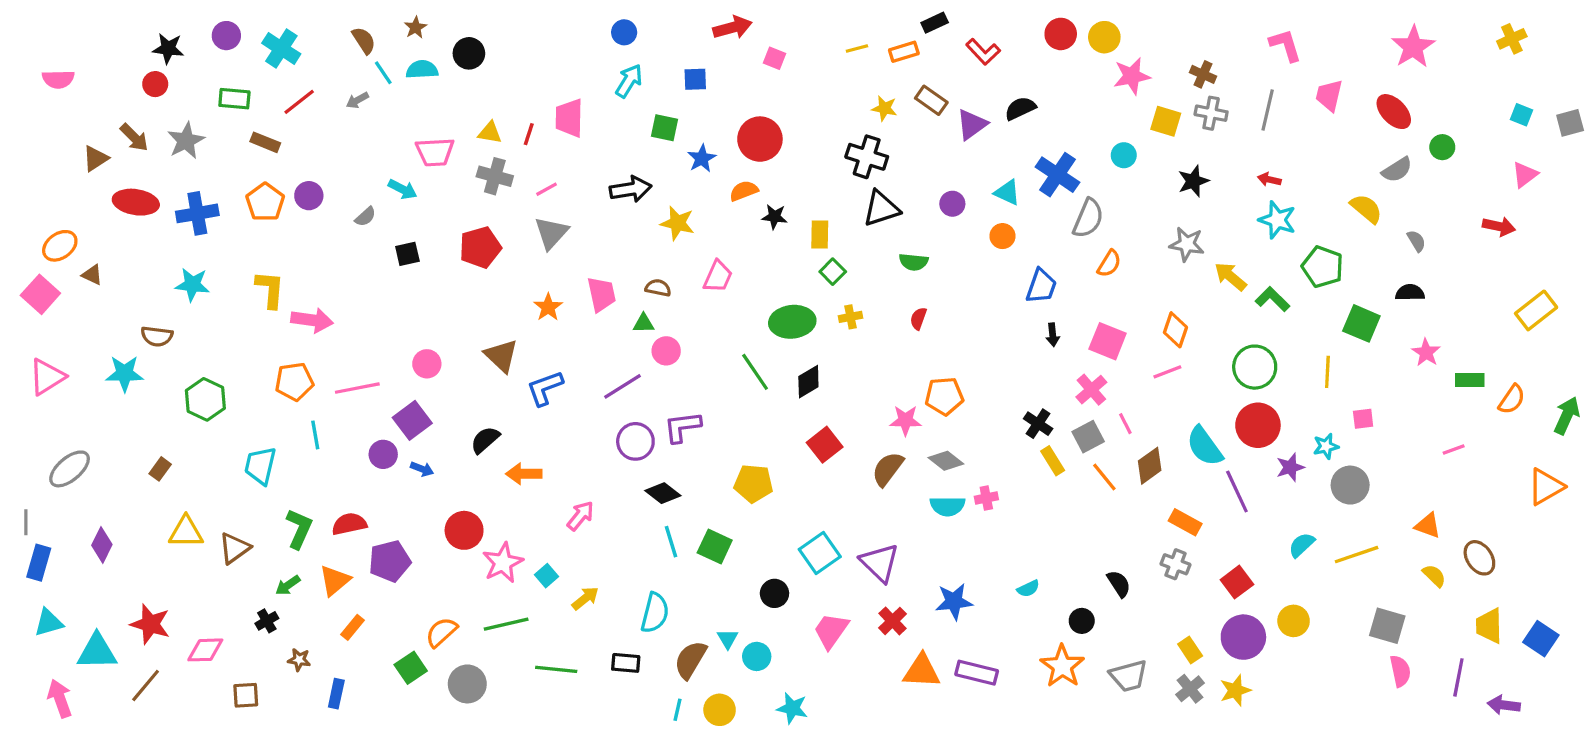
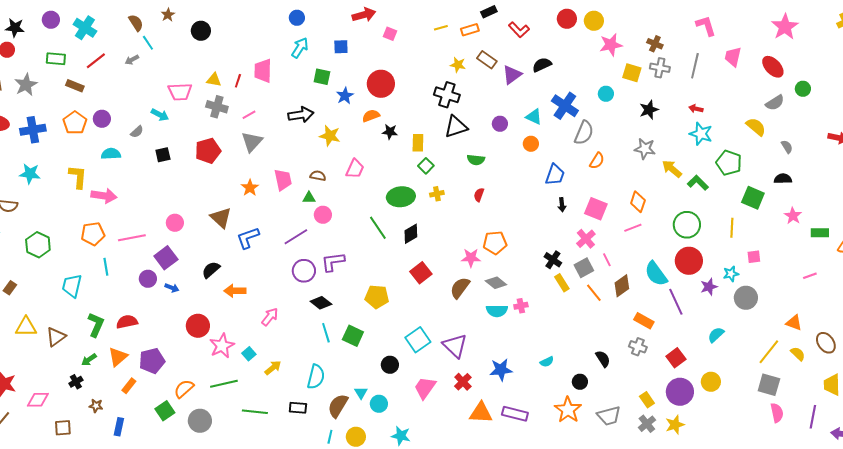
cyan semicircle: (422, 70) -> (111, 154), moved
yellow line: (1357, 555) -> (769, 352), moved, turned -32
purple pentagon: (390, 561) -> (152, 361), moved

